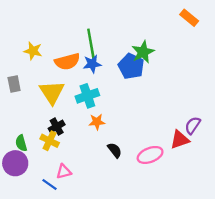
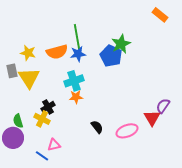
yellow star: (33, 51) -> (28, 53), moved
yellow triangle: (52, 92) -> (29, 78), moved
orange star: (97, 122) -> (76, 97), moved
red triangle: (180, 140) -> (152, 118), turned -42

